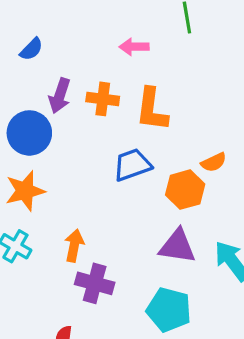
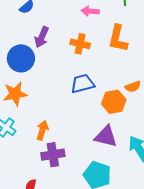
orange cross: (103, 99) -> (80, 44), moved
orange L-shape: (152, 110) -> (118, 38), moved
purple cross: (95, 283) -> (53, 155), turned -30

